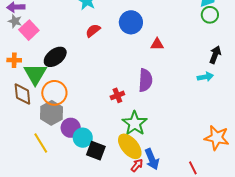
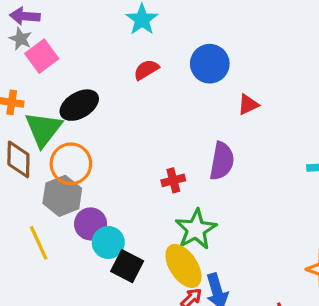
red triangle: (157, 44) -> (248, 104), turned -32

